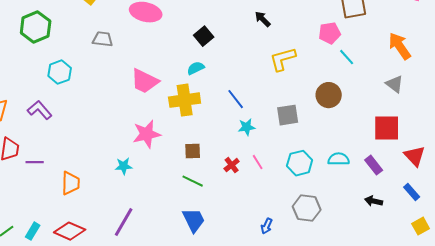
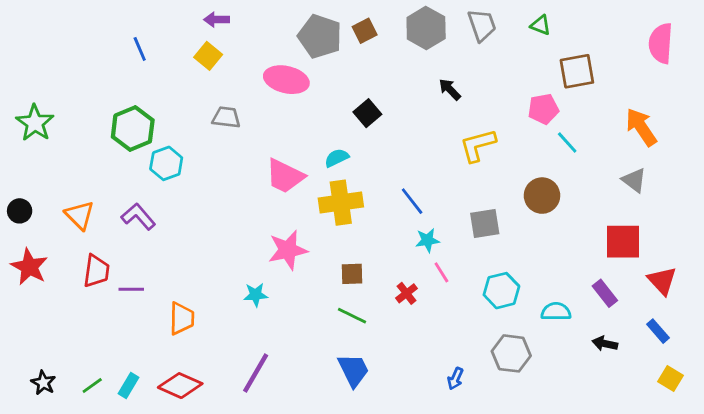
green hexagon: (36, 27) -> (133, 129), moved
cyan semicircle: (196, 68) -> (337, 158), moved
cyan semicircle: (339, 159) -> (556, 312), moved
pink line: (258, 162) -> (441, 272), moved
yellow square: (421, 226) -> (671, 379), turned -30

